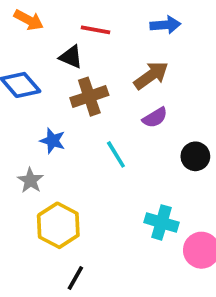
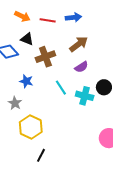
orange arrow: (29, 20) -> (22, 16), moved
blue arrow: (165, 25) -> (74, 17), moved
black triangle: (71, 57) -> (27, 39), moved
cyan cross: (161, 222) -> (85, 96), moved

